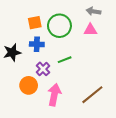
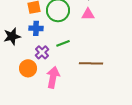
brown line: (92, 95) -> (91, 63), moved, turned 40

